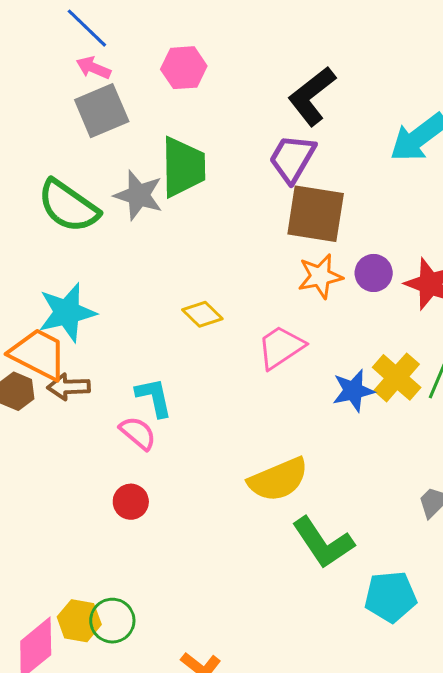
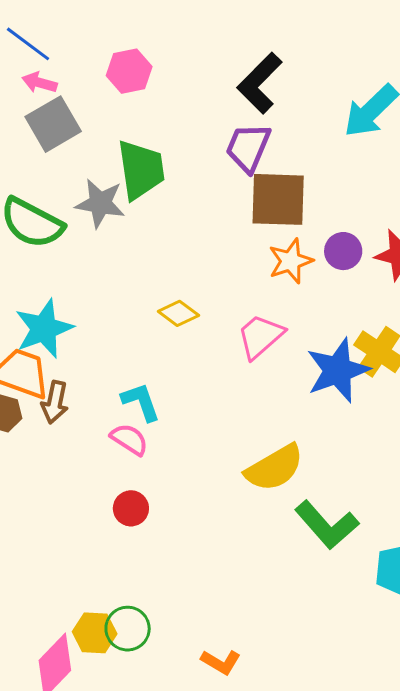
brown arrow: (69, 387) -> (55, 402), turned -69
blue star: (353, 391) -> (338, 370), size x1.5

